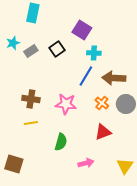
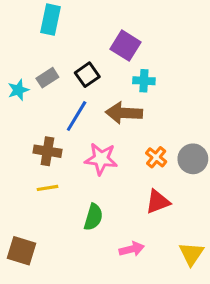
cyan star: (13, 43) -> (18, 90), moved
blue line: (86, 76) -> (77, 116), moved
brown arrow: (114, 78) -> (124, 113), moved

